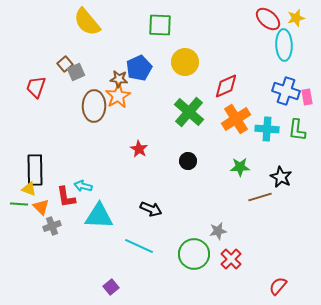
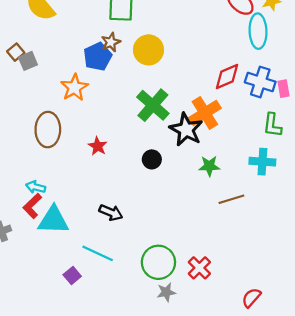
brown star: (119, 79) -> (111, 42), moved, turned -30
red diamond: (226, 86) -> (227, 76), moved
brown ellipse: (94, 106) -> (48, 130), moved
cyan cross: (267, 129) -> (262, 162), moved
black star: (281, 177) -> (186, 130), moved, size x1.4
red L-shape: (66, 197) -> (32, 206), moved, turned 55
gray star: (218, 231) -> (166, 292), moved
purple square: (111, 287) -> (72, 276), moved

